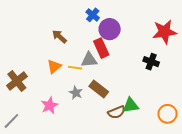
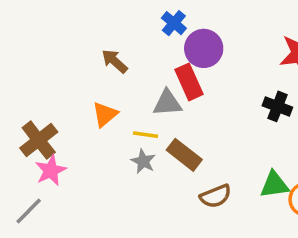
yellow line: (75, 68) -> (145, 135), moved
pink star: (50, 105) -> (51, 170), moved
green triangle: (131, 105) -> (274, 185), moved

